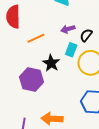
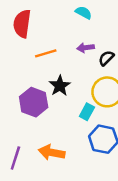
cyan rectangle: (71, 50) -> (87, 112), moved

